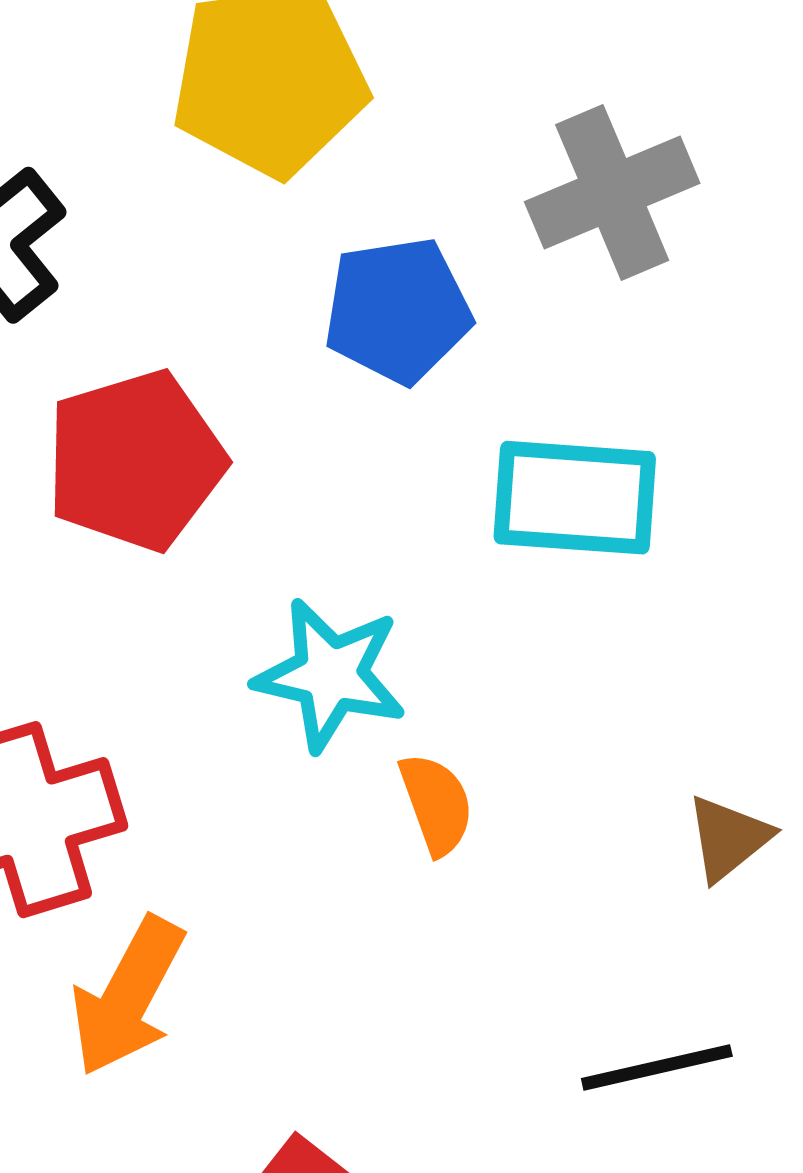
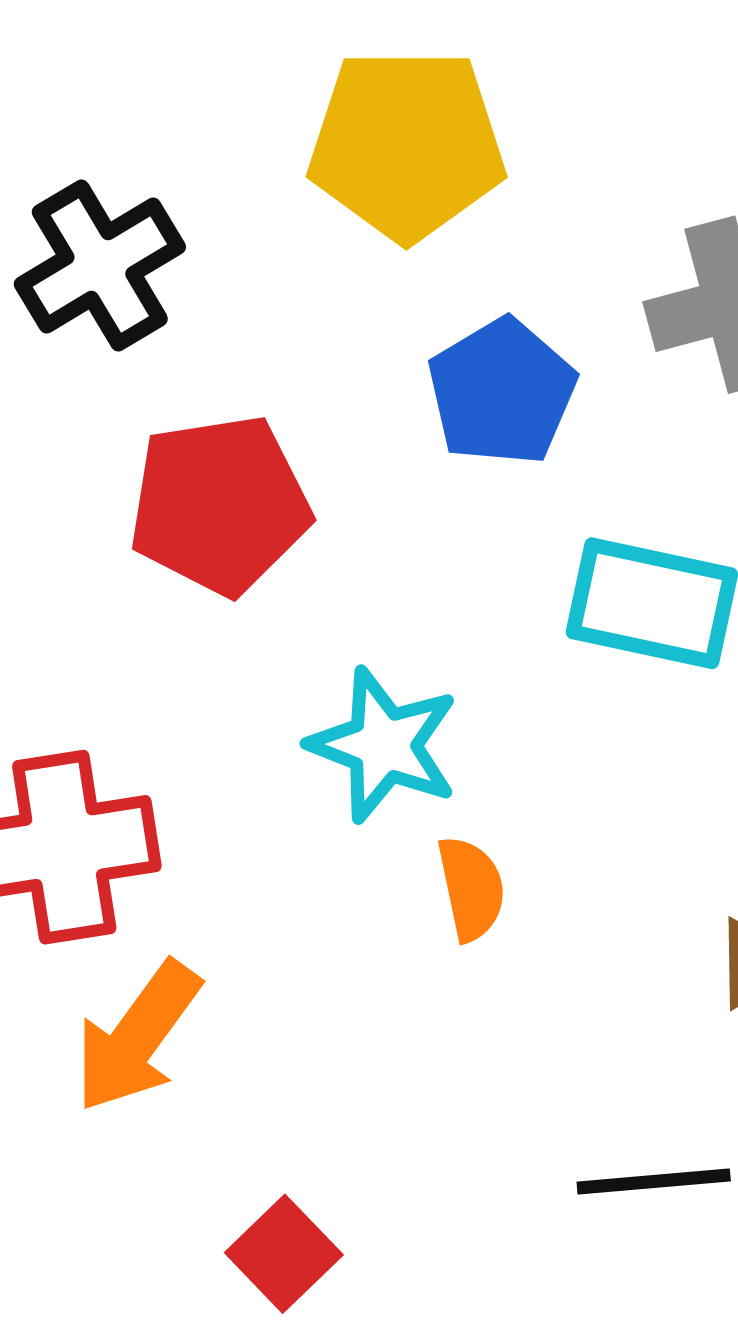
blue pentagon: (398, 310) -> (502, 392), turned -30

